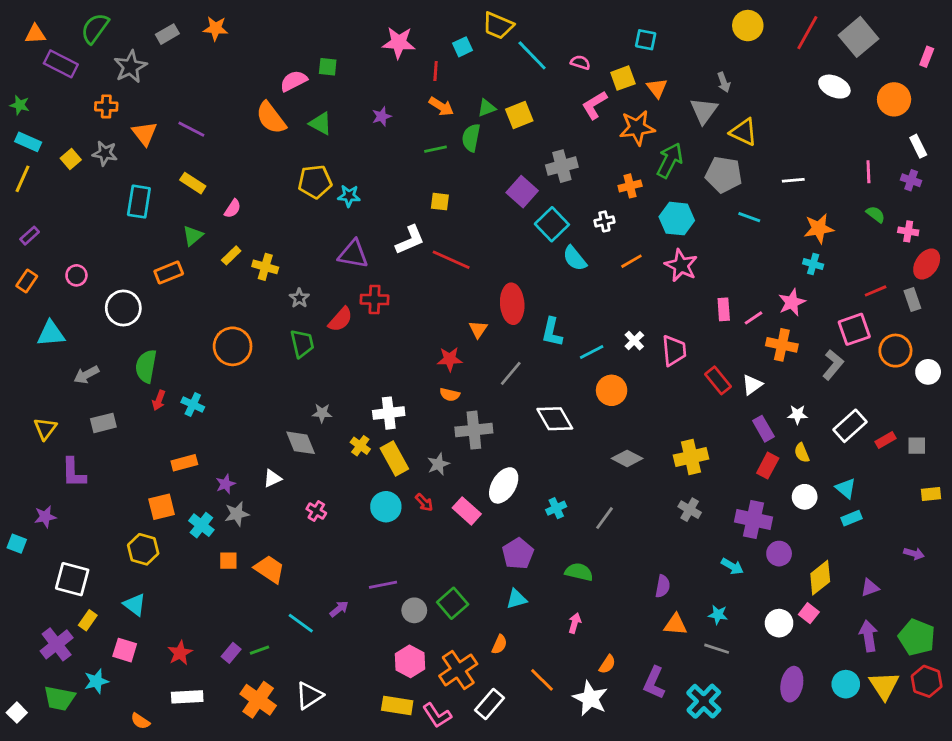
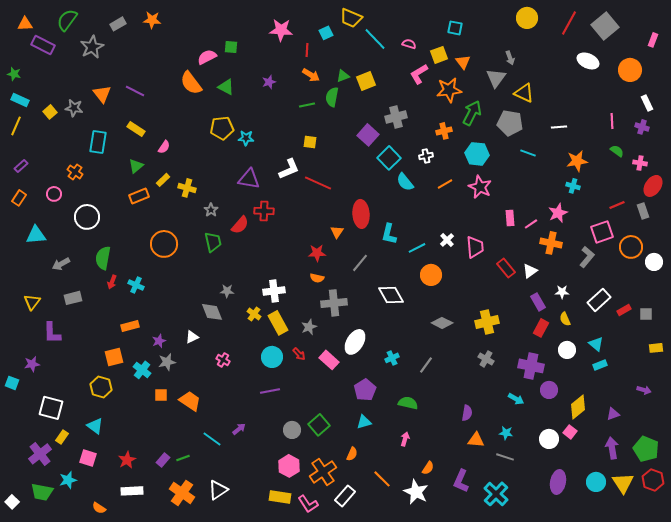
orange cross: (106, 106) -> (75, 172), moved, turned 35
orange rectangle: (169, 273) -> (139, 196), moved
purple line: (383, 585) -> (270, 391), moved

